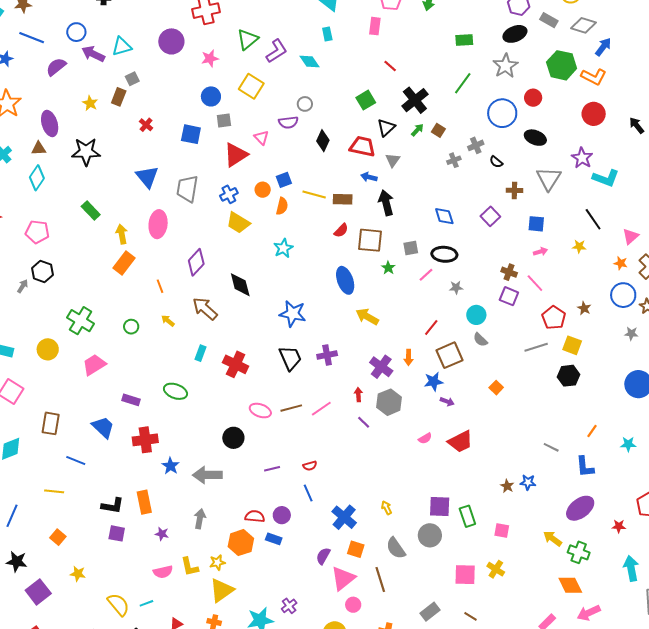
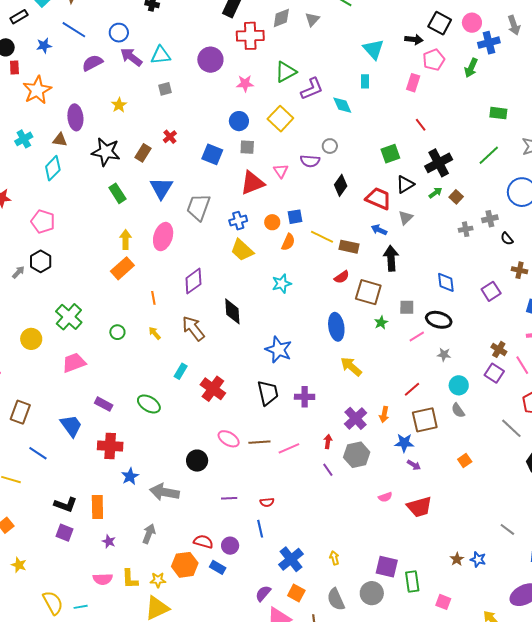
brown rectangle: (119, 97) -> (143, 153), moved
green rectangle: (91, 210) -> (117, 193), moved
gray line: (536, 347) -> (511, 428), turned 50

